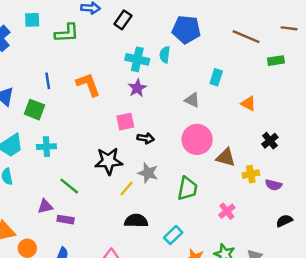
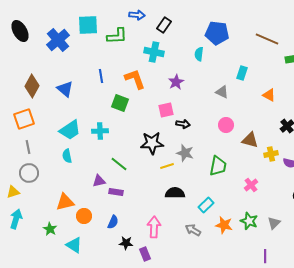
cyan square: (32, 20) -> (88, 25), size x1.5
cyan cross: (137, 59) -> (154, 52), moved
green square: (34, 110) -> (120, 103), moved
pink circle: (197, 139) -> (226, 125), size x0.6
yellow line: (127, 188) -> (167, 166), turned 32

